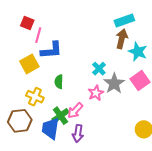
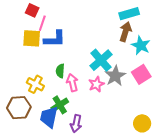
yellow square: (29, 64) -> (32, 38), moved, turned 30
cyan cross: (99, 69) -> (101, 60), size x1.6
pink arrow: (75, 111) -> (72, 83), moved, turned 120

